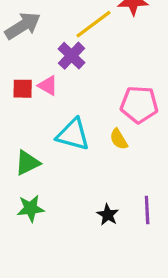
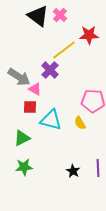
gray arrow: (23, 26) -> (19, 77), moved, turned 65
red square: (23, 89) -> (30, 107), moved

